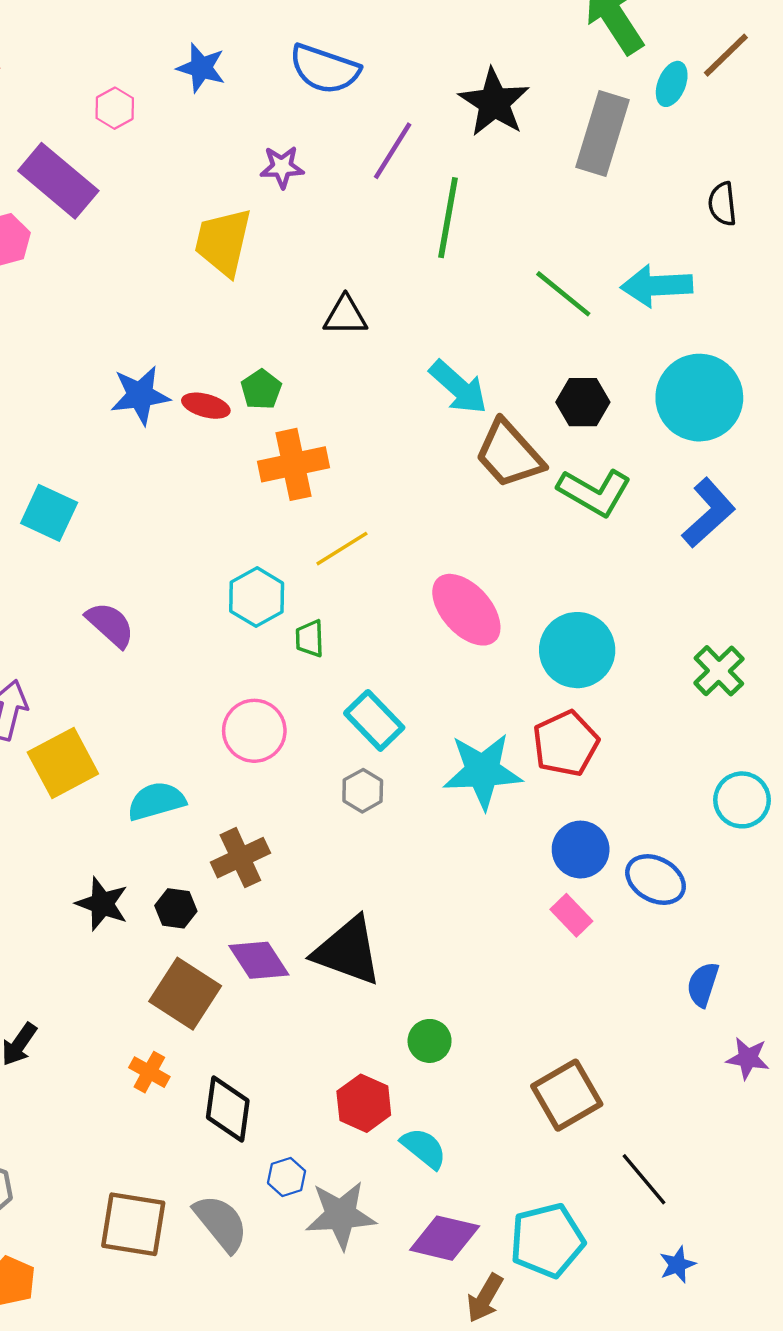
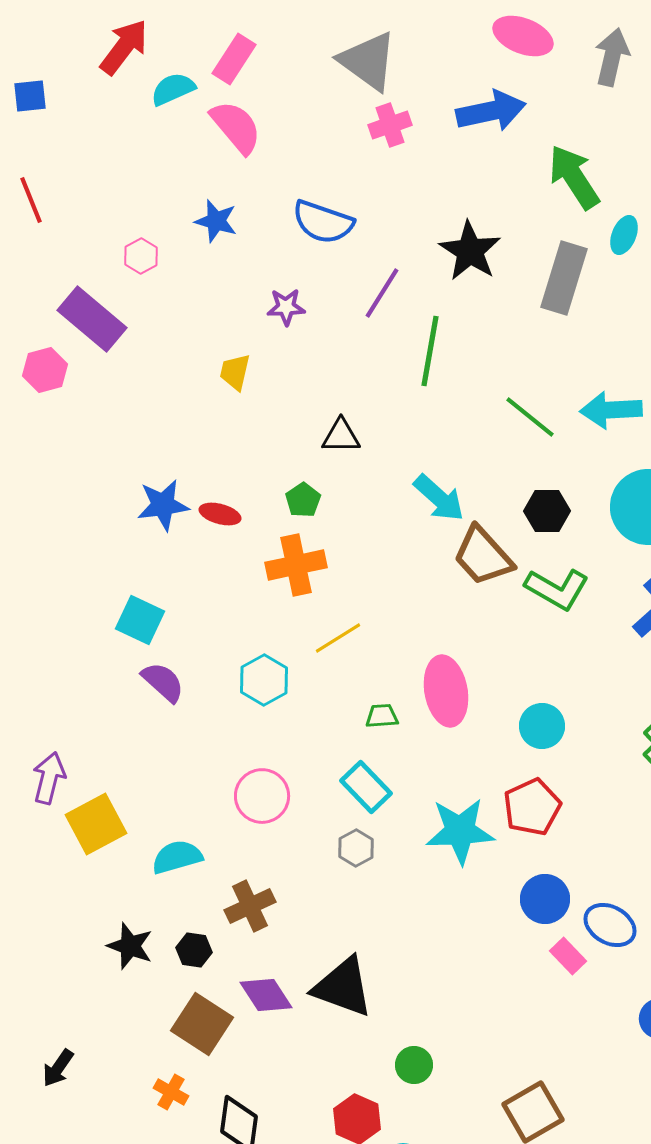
yellow trapezoid: (223, 242) -> (235, 372), size x0.6
green pentagon: (261, 389) -> (303, 500), moved
cyan square: (49, 513) -> (140, 620), moved
pink ellipse: (466, 610) -> (446, 691), turned 32
purple semicircle: (110, 625) -> (163, 682), moved
green trapezoid: (310, 639) -> (382, 716), moved, turned 88
cyan circle: (577, 650) -> (542, 726), size x0.7
pink rectangle: (571, 915) -> (568, 956), moved

